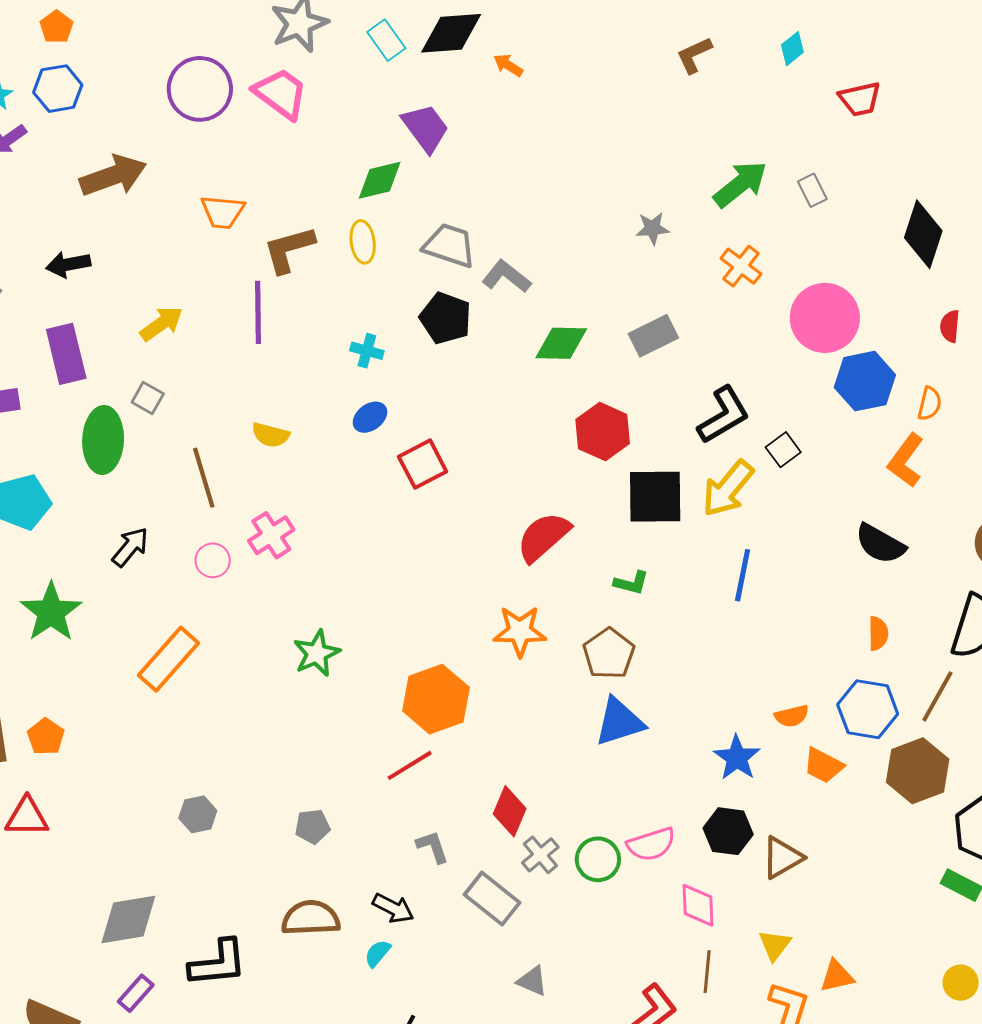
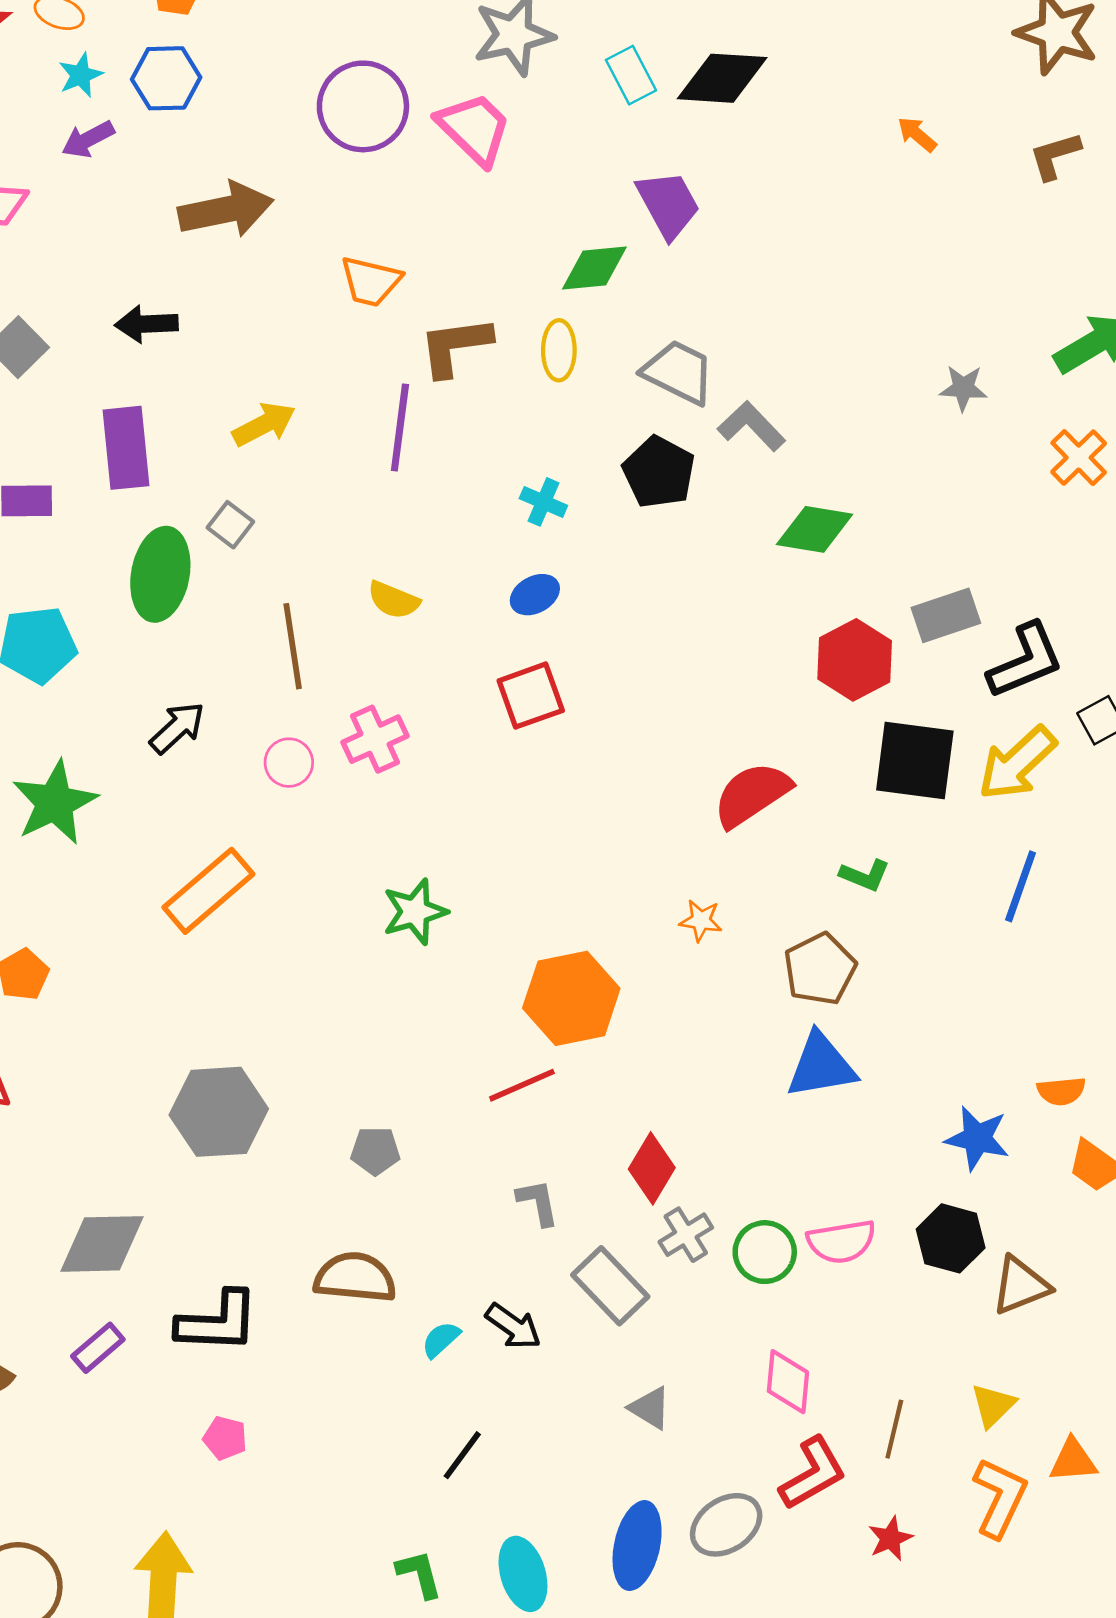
orange arrow: (508, 65) -> (917, 134), moved
gray rectangle: (653, 336) -> (946, 615), moved
red square: (423, 464) -> (531, 696), moved
orange star: (520, 631) -> (701, 921), size x0.6
blue star: (737, 758) -> (977, 1138), turned -30
gray hexagon: (198, 814) -> (219, 1112), size x1.8
pink diamond: (698, 905) -> (788, 1382), moved
black arrow: (393, 908) -> (513, 1326), moved

